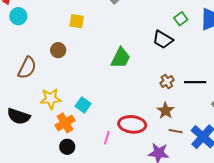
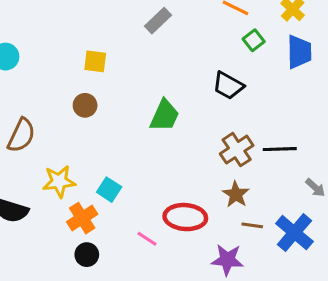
green square: (181, 19) -> (254, 40), moved
brown circle: (58, 50) -> (85, 105), moved
brown cross: (167, 81) -> (237, 150), size x1.5
pink line: (107, 138) -> (147, 239), turned -72

